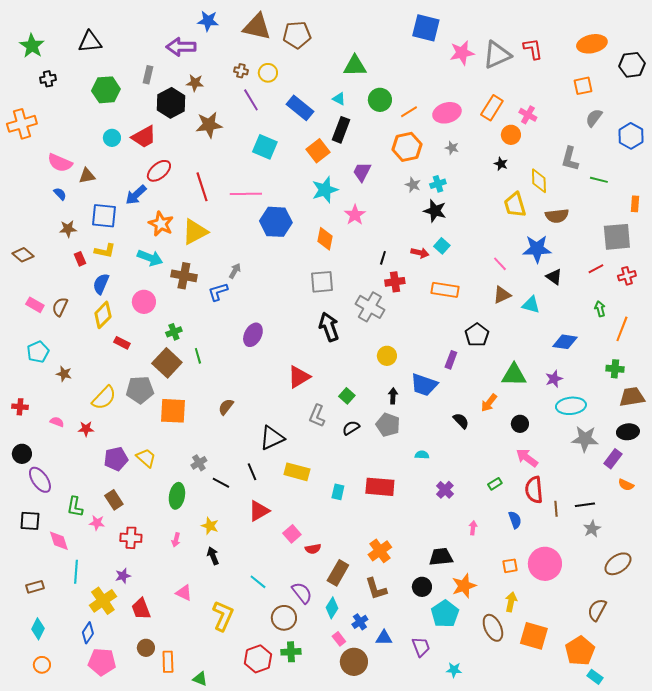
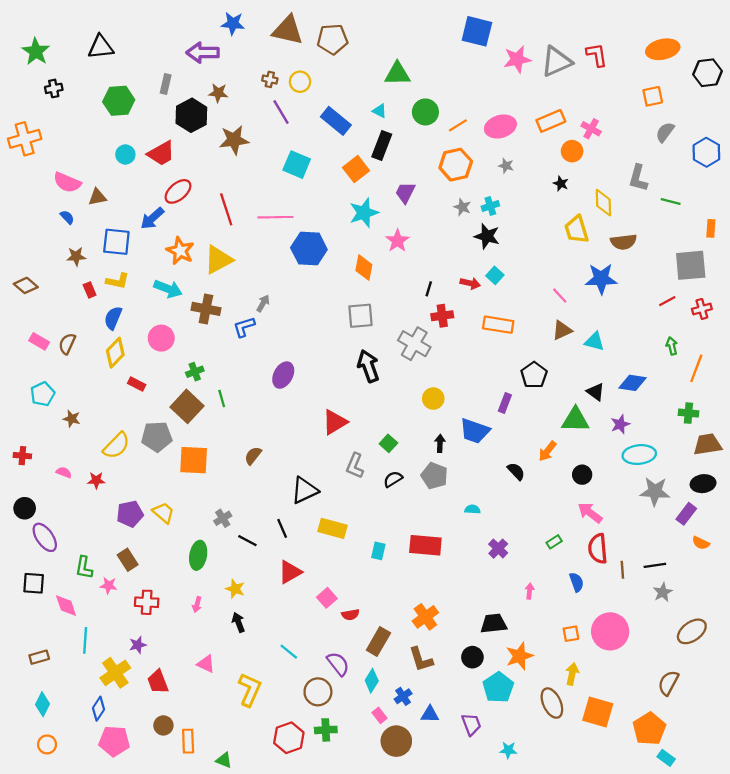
orange rectangle: (492, 108) -> (551, 121), turned 35
black triangle: (554, 277) -> (596, 392), moved

